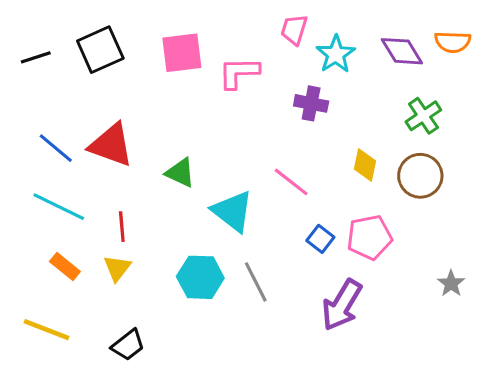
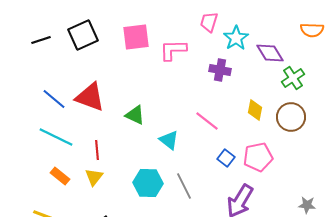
purple diamond: (402, 51) -> (270, 53), moved
cyan triangle: (233, 211) -> (169, 140), size x0.7
gray star: (451, 283) -> (307, 205), moved, turned -30

